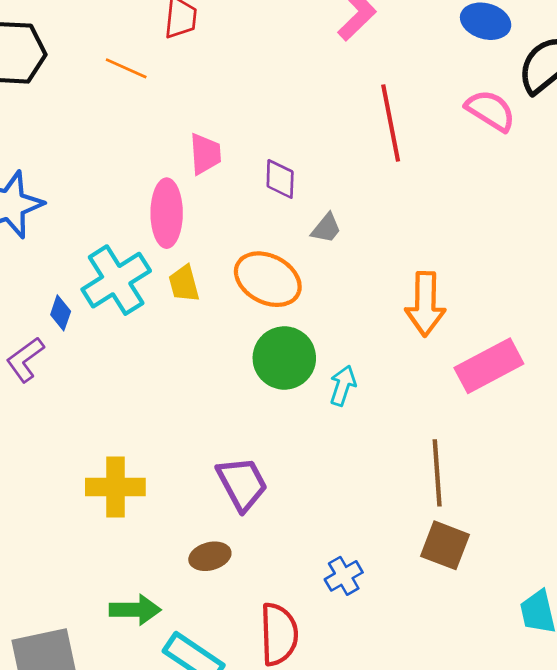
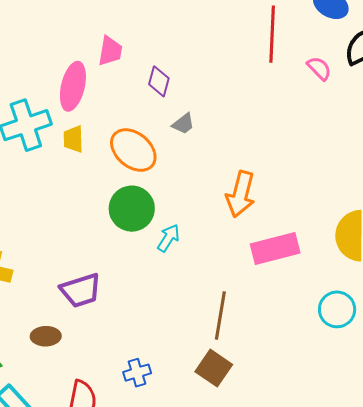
pink semicircle: (490, 111) -> (319, 68), size x0.7
red line: (391, 123) -> (272, 34), moved
purple trapezoid: (242, 484) -> (81, 290), turned 87

